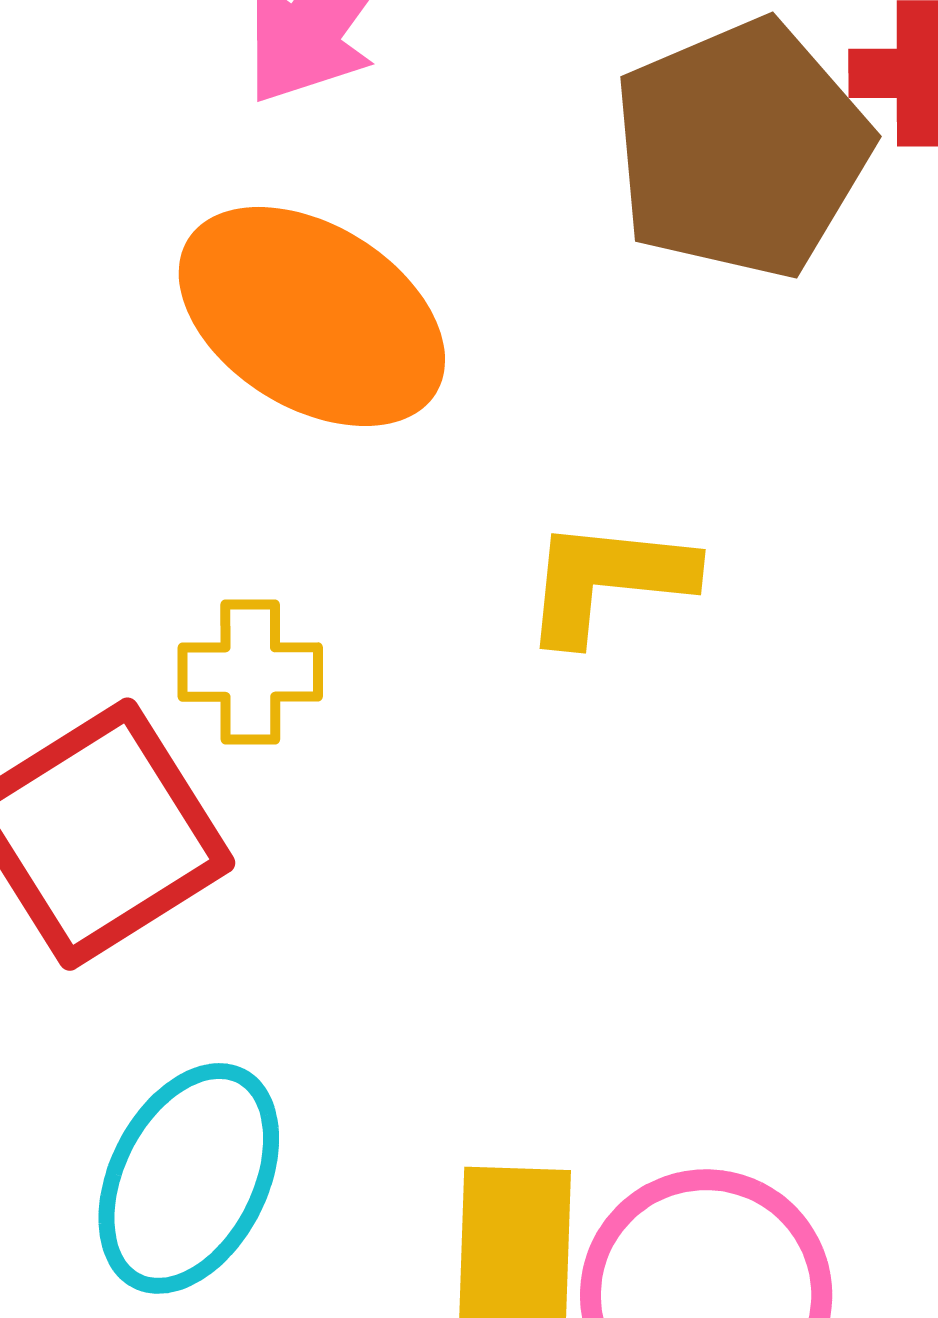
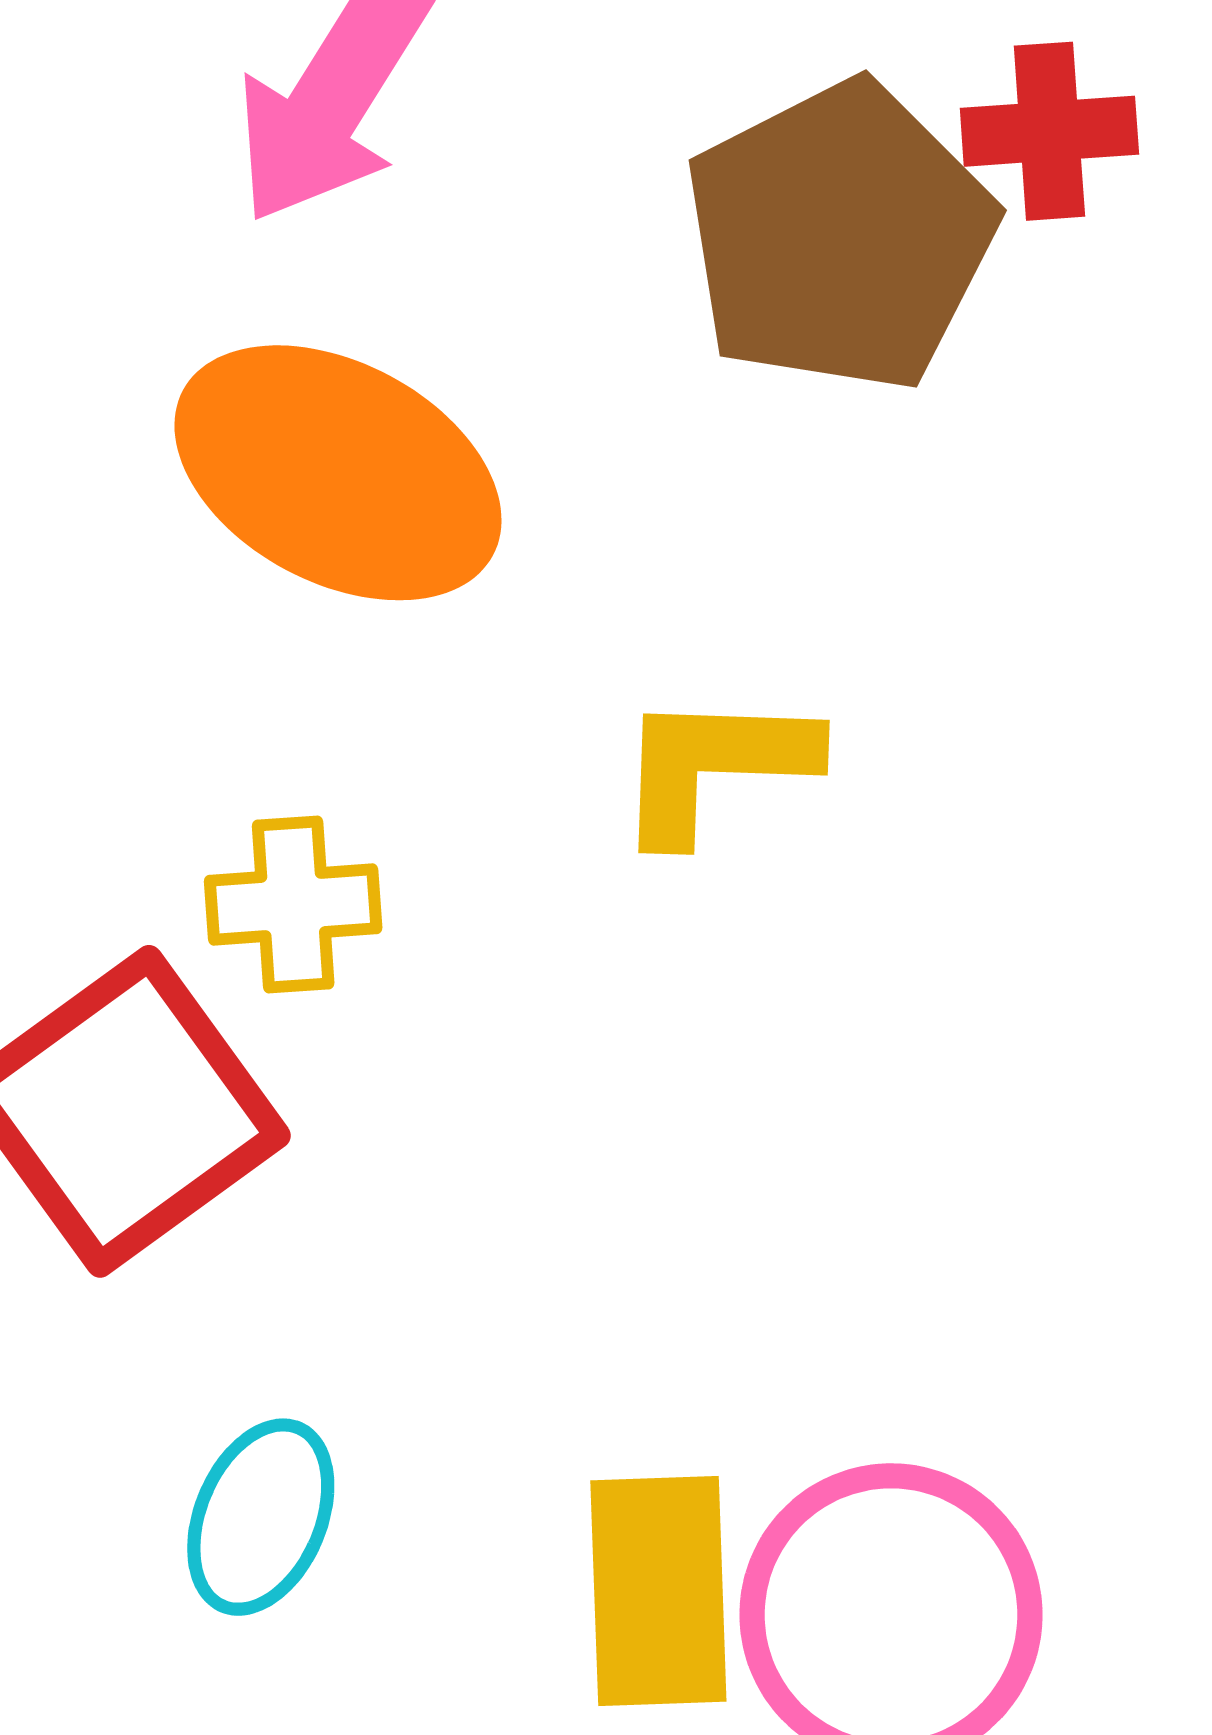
cyan ellipse: (189, 1178) -> (261, 1517), size x0.7

